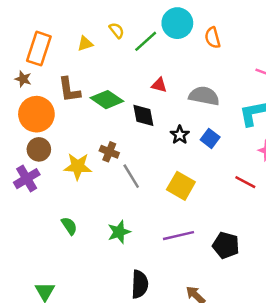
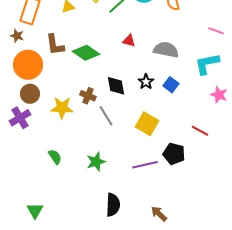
black diamond: (143, 115) -> (116, 86), moved
red line: (245, 182) -> (200, 131), moved
black pentagon: (226, 245) -> (174, 154), moved

